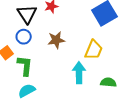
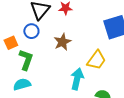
brown star: (56, 40) -> (62, 42), turned -30

